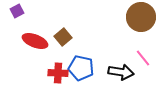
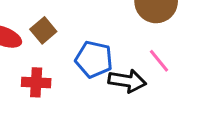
blue pentagon: (81, 68) -> (94, 59), moved

